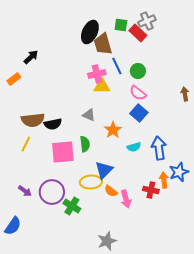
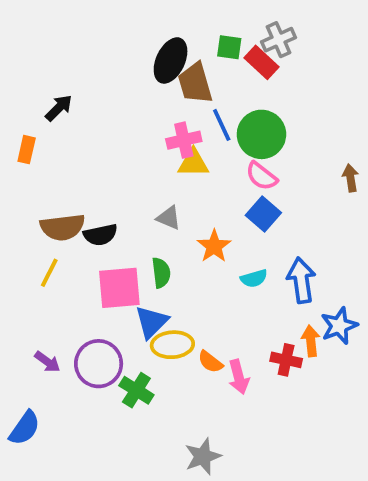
green circle: (138, 71) -> (261, 134), size x1.6
orange rectangle: (14, 79) -> (27, 150), turned -40
blue triangle: (104, 170) -> (152, 322), moved

